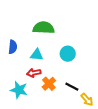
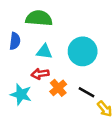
green semicircle: (44, 28) -> (39, 18), moved
cyan circle: (68, 54) -> (83, 51), size x1.5

